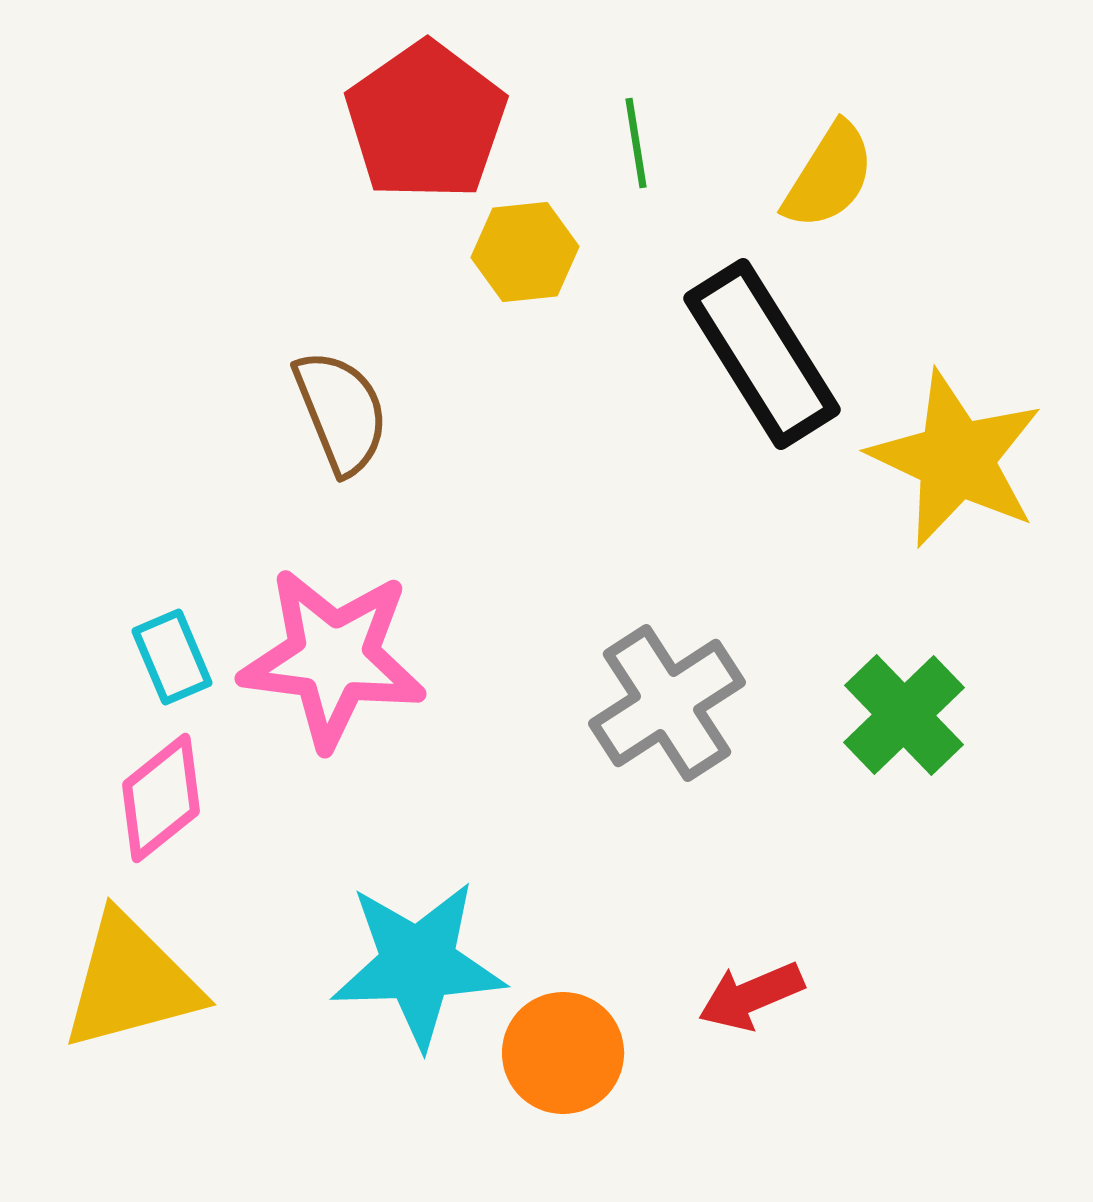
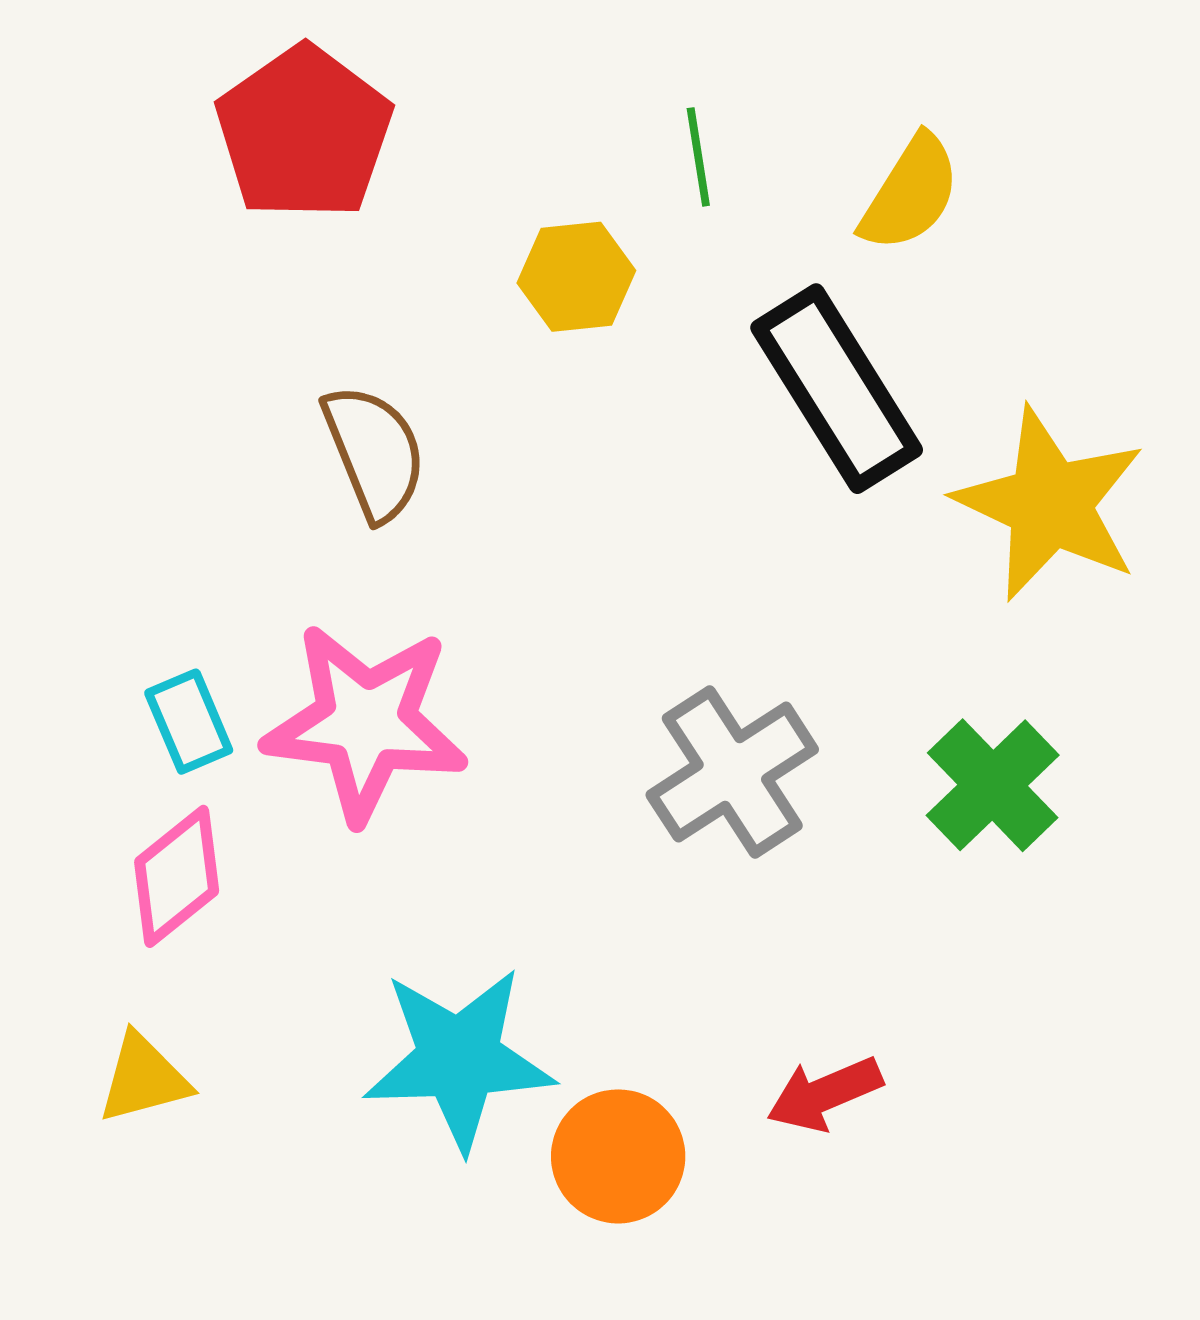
red pentagon: (426, 121) -> (304, 133), moved
yellow triangle: (131, 982) -> (144, 1078), size x0.6

